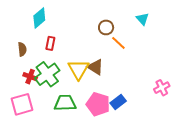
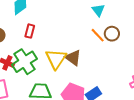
cyan triangle: (142, 19) -> (98, 10), moved
brown circle: (106, 27) -> (112, 34), moved

